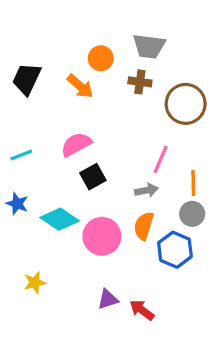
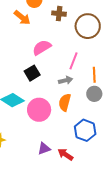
pink semicircle: (76, 144) -> (42, 48), moved
blue hexagon: (175, 250) -> (85, 130), moved

